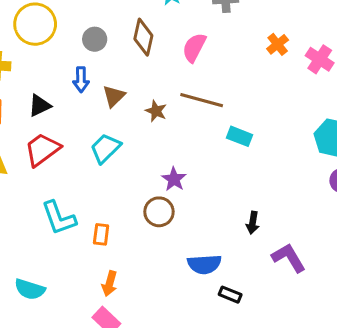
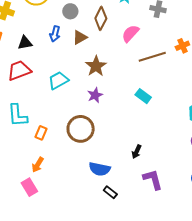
brown triangle: (114, 96) -> (80, 37), moved
brown line: (202, 100) -> (152, 57), moved, turned -48
brown star: (156, 111) -> (96, 66), size x1.5
purple star: (174, 179) -> (95, 95), moved
brown circle: (159, 212) -> (81, 129), size x1.4

